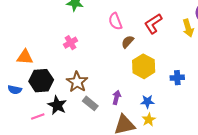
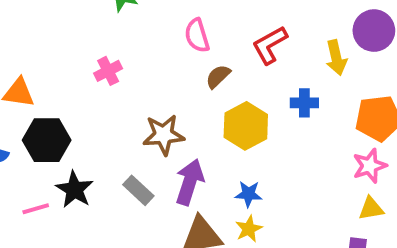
blue cross: (177, 78) -> (304, 103), moved
brown star: (77, 82) -> (164, 135), moved, turned 30
purple arrow: (117, 97) -> (190, 182), size x1.6

